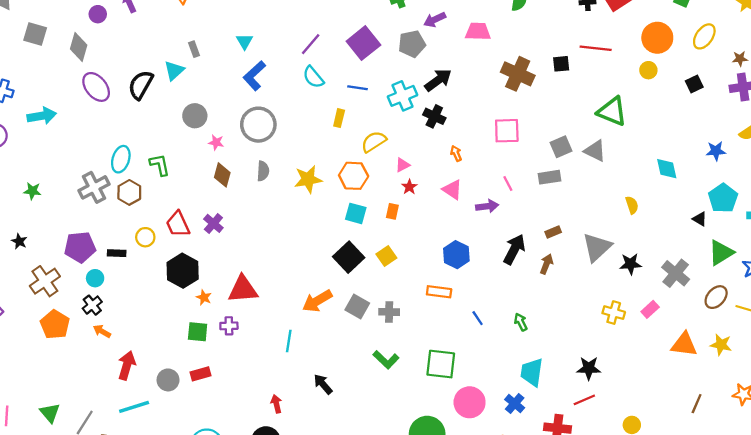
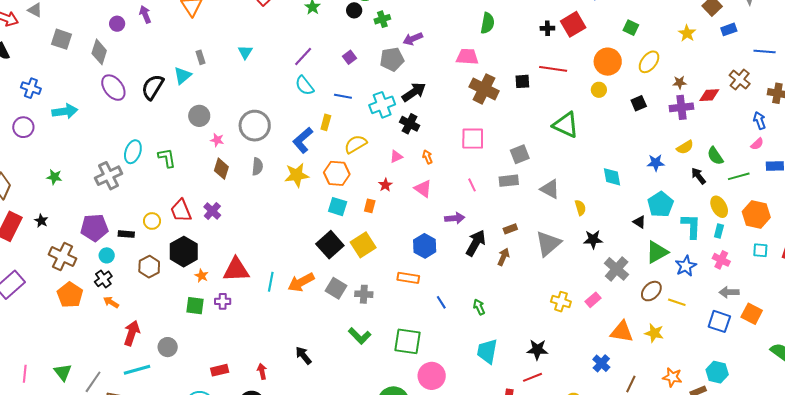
pink trapezoid: (478, 31) -> (467, 57), moved
purple square: (363, 43) -> (349, 57), size x0.5
blue L-shape: (254, 76) -> (303, 140), moved
gray triangle: (595, 151) -> (550, 189), moved
pink triangle: (403, 165) -> (396, 157), moved
brown hexagon: (129, 192) -> (149, 267), moved
purple arrow: (487, 206) -> (455, 218), moved
yellow square: (386, 256) -> (363, 245), size x1.4
black star: (631, 264) -> (593, 239), moved
brown cross: (45, 281) -> (62, 257), turned -32
cyan line: (289, 341) -> (271, 282), moved
red rectangle: (200, 374) -> (220, 370), moved
blue cross: (515, 404) -> (601, 363), moved

